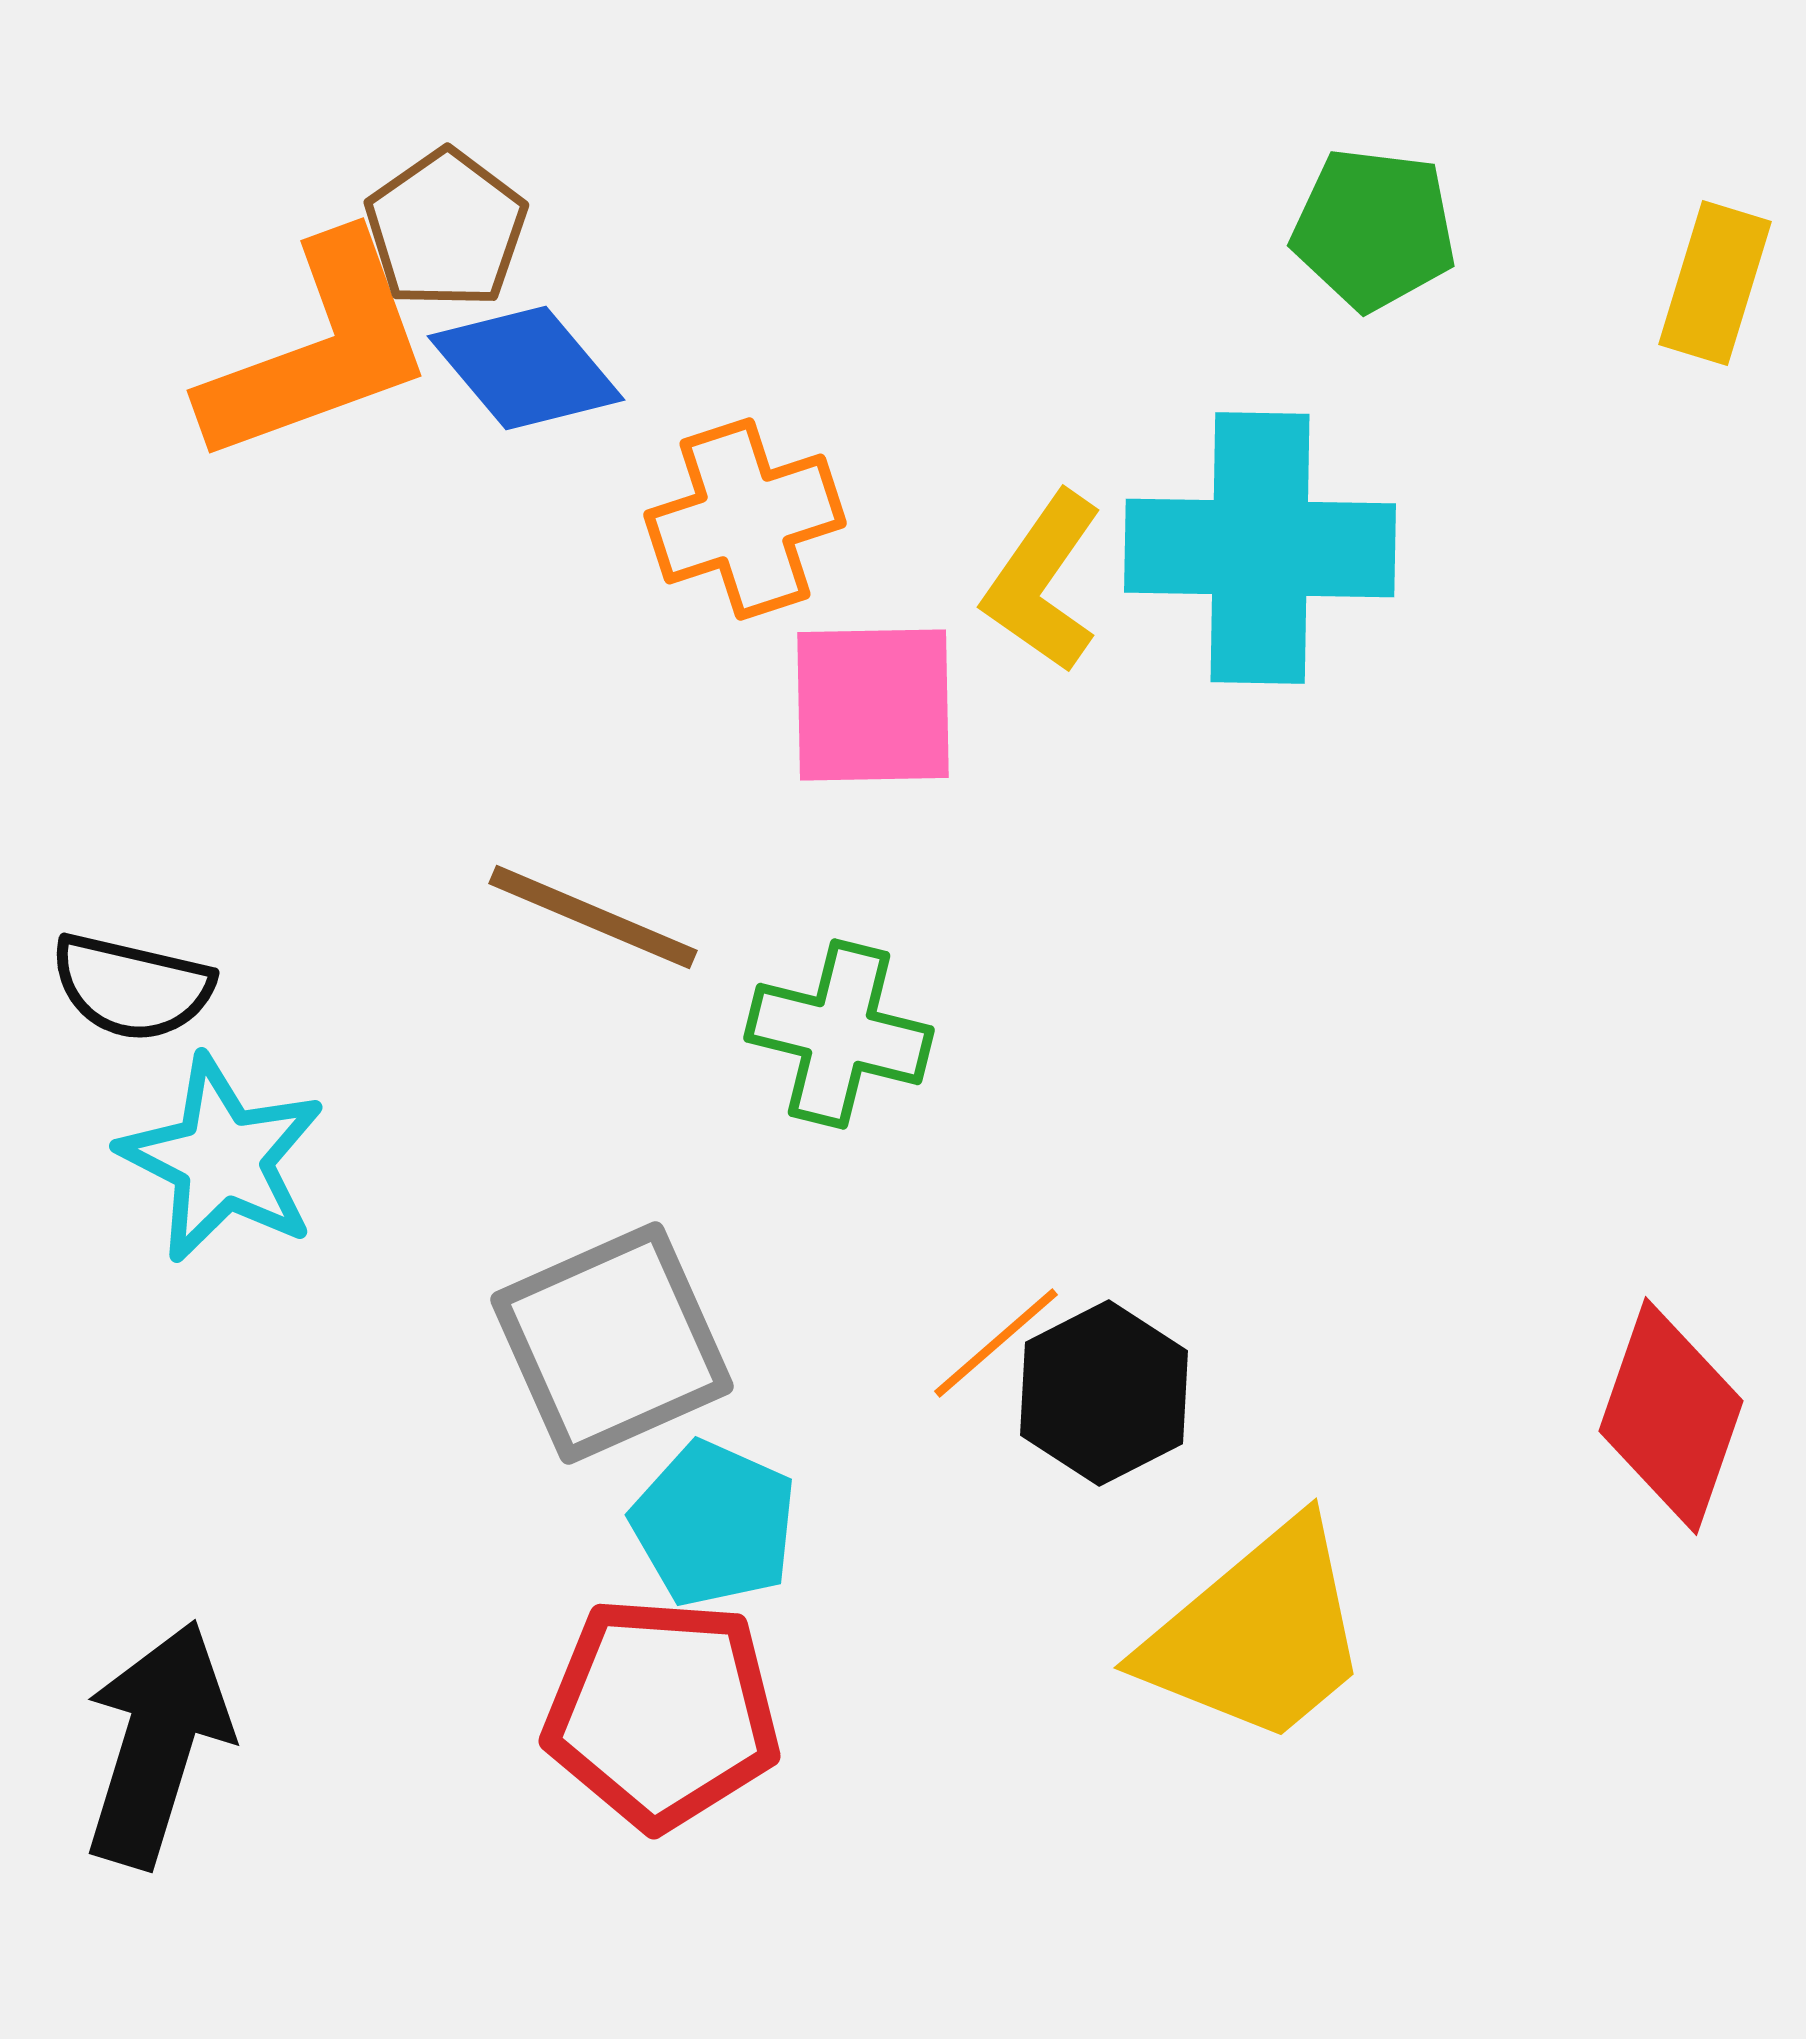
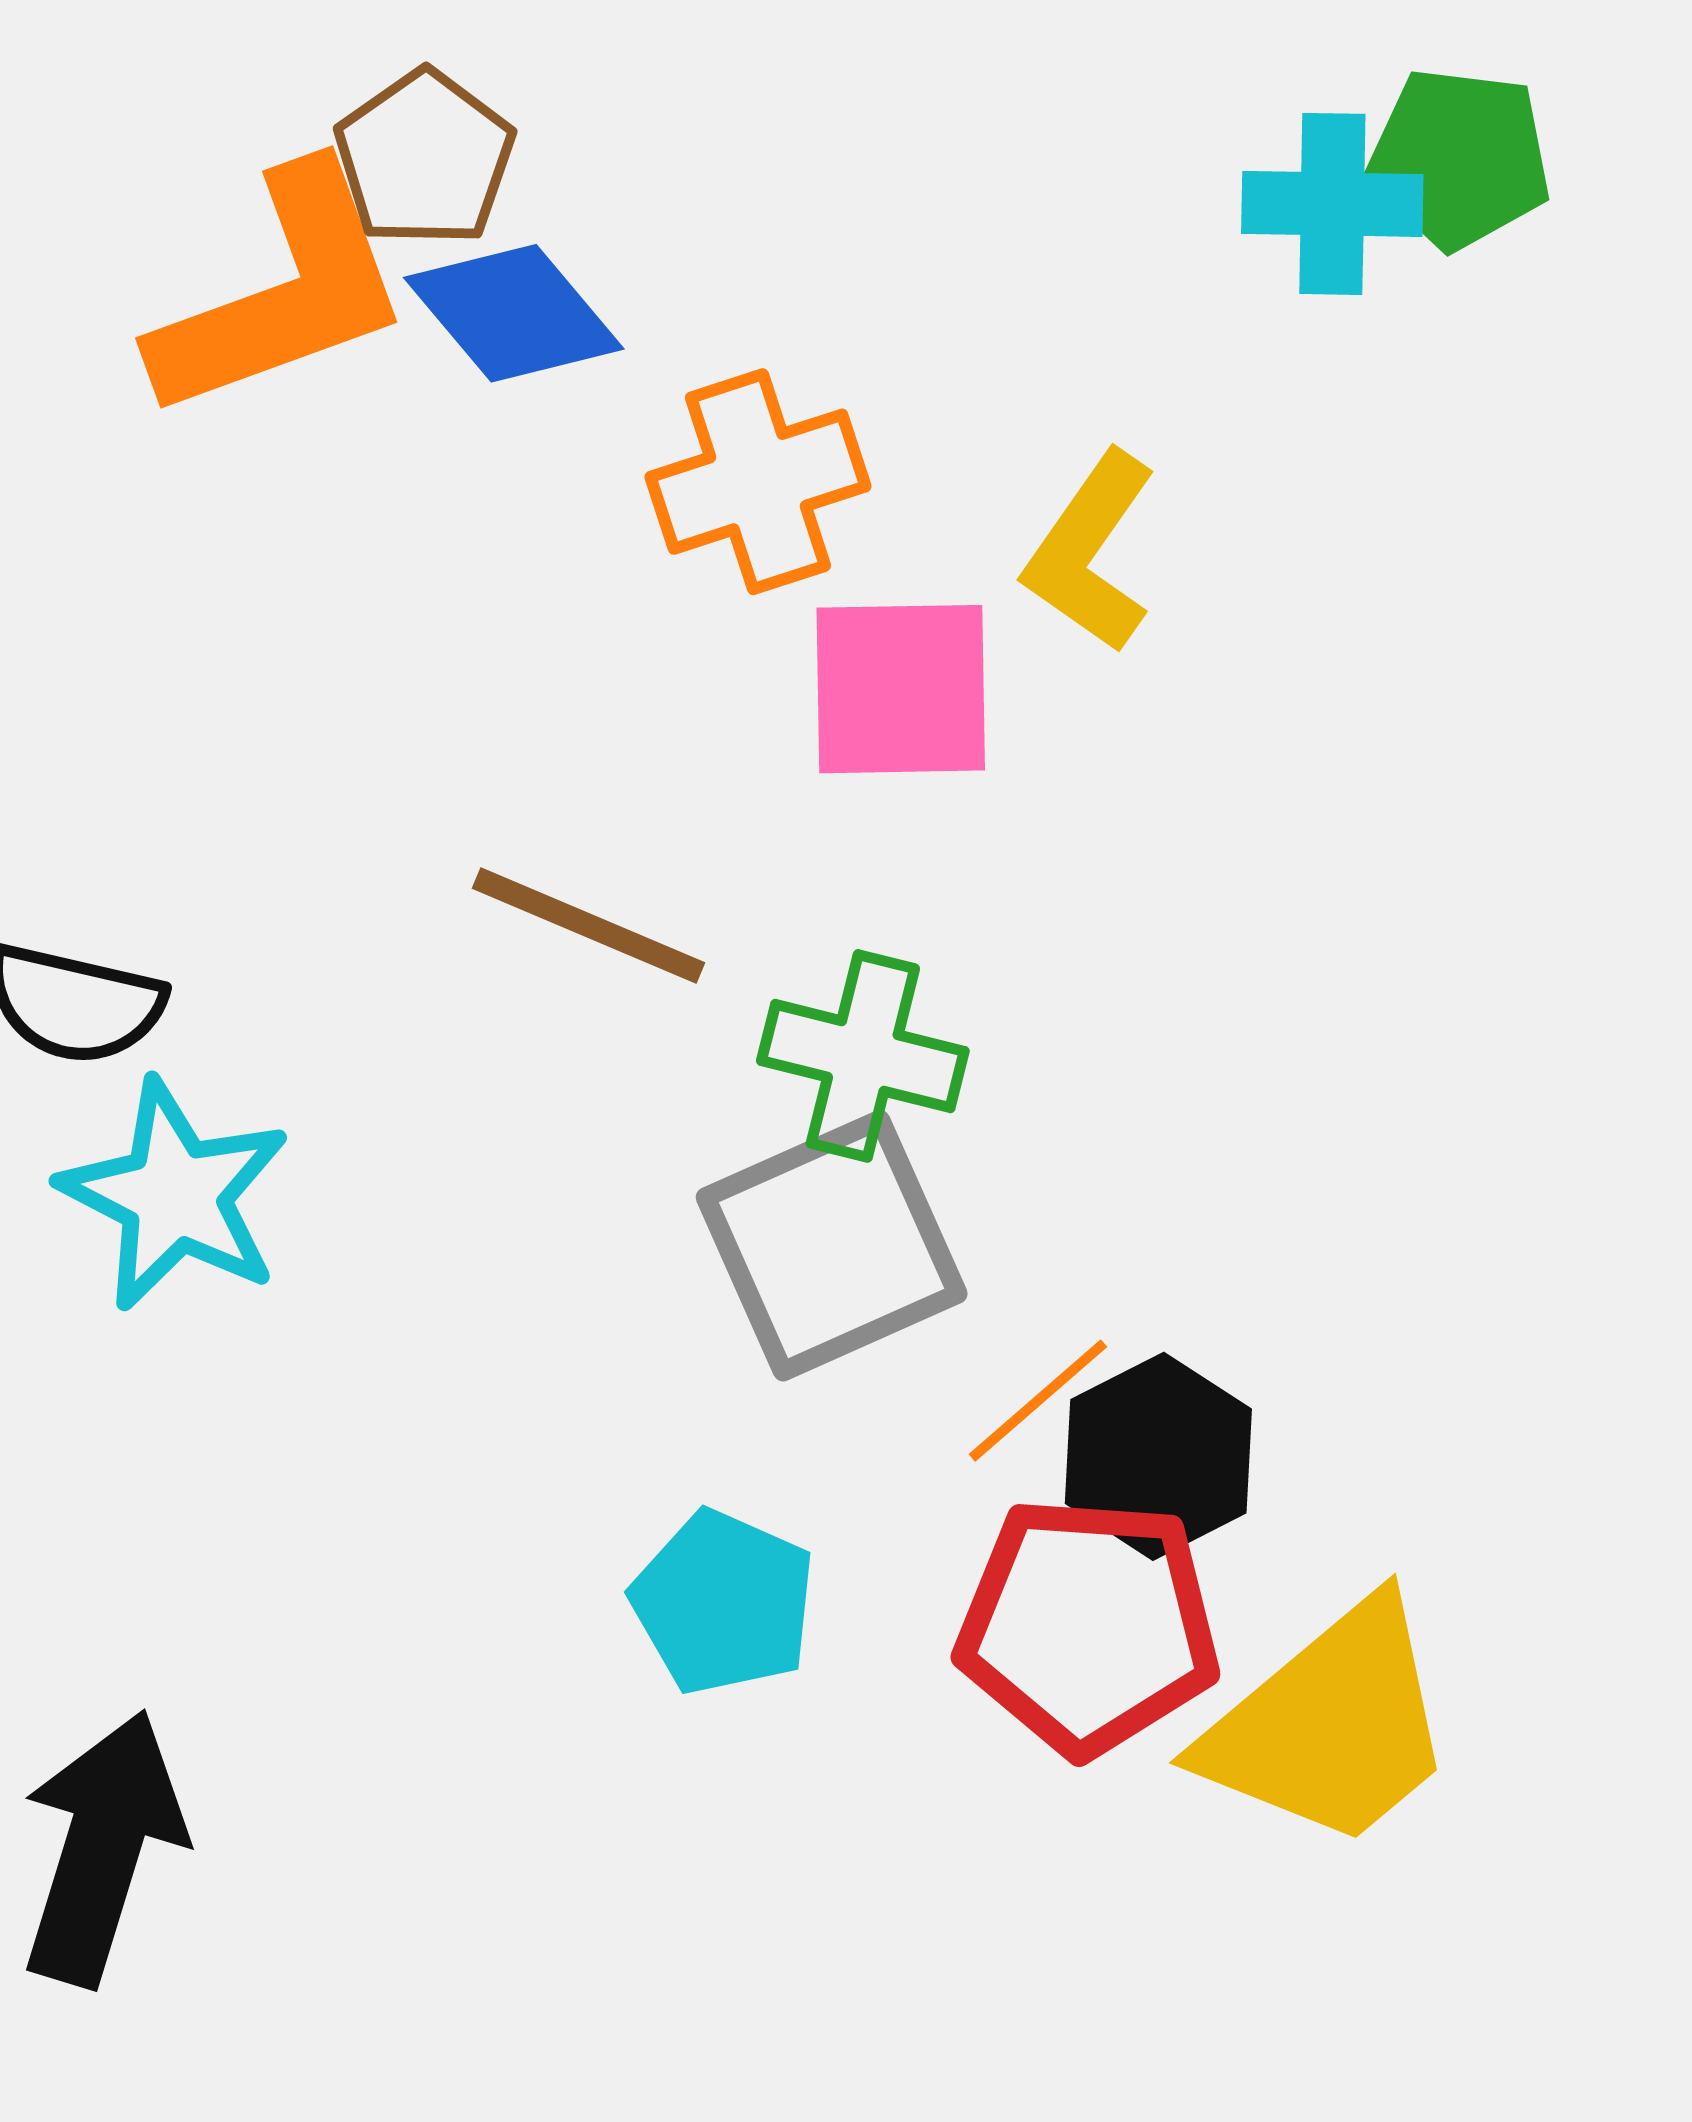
cyan cross: (1260, 548) -> (1332, 204), moved, size x0.6
gray square: (612, 1343) -> (832, 1246), moved
red pentagon: (662, 1713) -> (1088, 1626), moved

